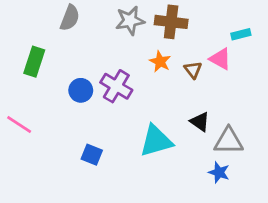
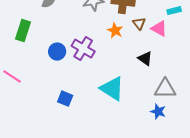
brown triangle: (193, 70) -> (139, 24), moved
black triangle: (200, 122) -> (145, 59), moved
cyan triangle: (156, 141) -> (112, 89), turned 48

